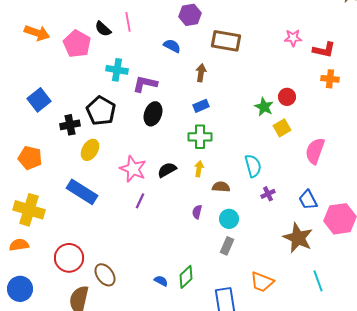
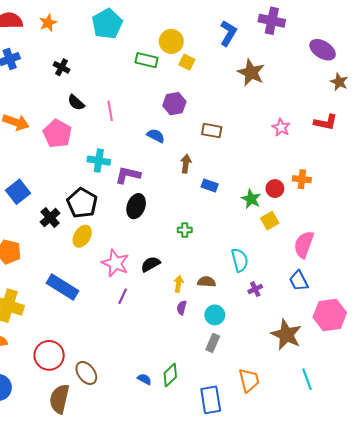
black semicircle: (103, 29) -> (76, 103), moved
pink star: (293, 38) -> (281, 127), turned 30
brown rectangle: (226, 41) -> (212, 131), size x0.7
red L-shape: (324, 50) -> (326, 122), moved
orange cross: (330, 79) -> (302, 179), moved
blue rectangle: (201, 106) -> (210, 185), moved, turned 42
black cross: (70, 125) -> (50, 218), turned -30
green cross: (200, 137) -> (185, 230), size x0.6
yellow ellipse: (90, 150) -> (82, 236), moved
yellow arrow: (199, 169) -> (179, 284), moved
blue trapezoid: (308, 200) -> (299, 281), moved
orange trapezoid: (262, 282) -> (249, 380), turned -125

